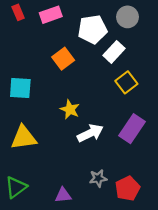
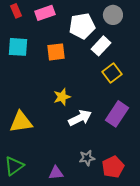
orange square: (63, 59) -> (56, 52), turned 30
cyan square: (20, 88) -> (18, 47), moved
yellow star: (70, 109) -> (62, 97), turned 30

